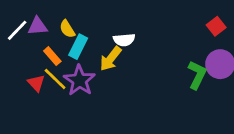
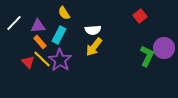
purple triangle: (37, 26) -> (38, 26), moved
red square: (216, 26) -> (140, 16), moved
yellow semicircle: (67, 29) -> (64, 13), moved
yellow arrow: (111, 59) -> (94, 47), moved

